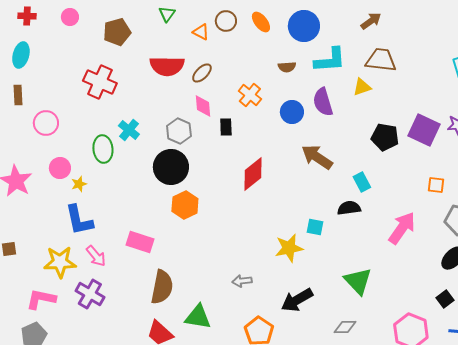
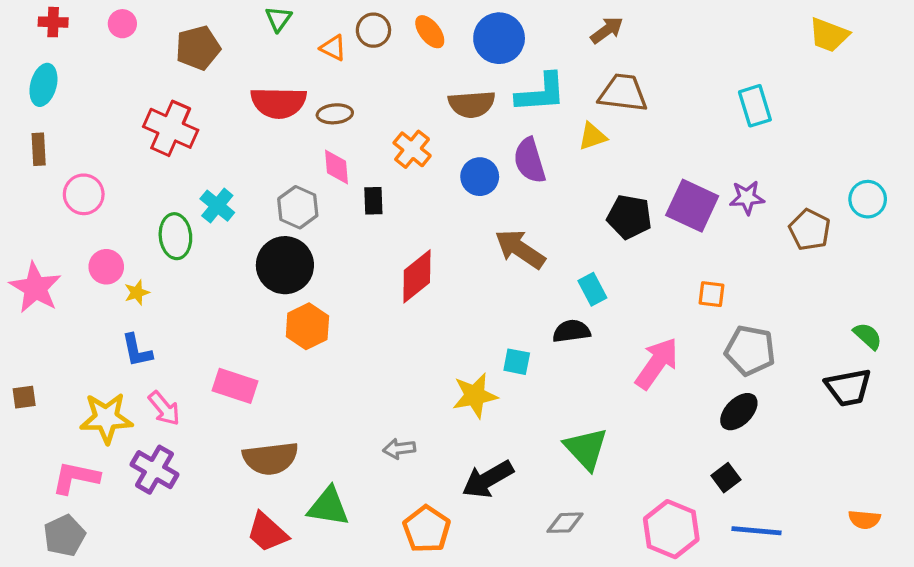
brown semicircle: (287, 67) -> (472, 104), size x1.6
brown ellipse: (202, 73) -> (335, 114), turned 40
blue L-shape: (79, 220) -> (137, 350), size x0.7
brown semicircle: (162, 287) -> (270, 458), turned 72

